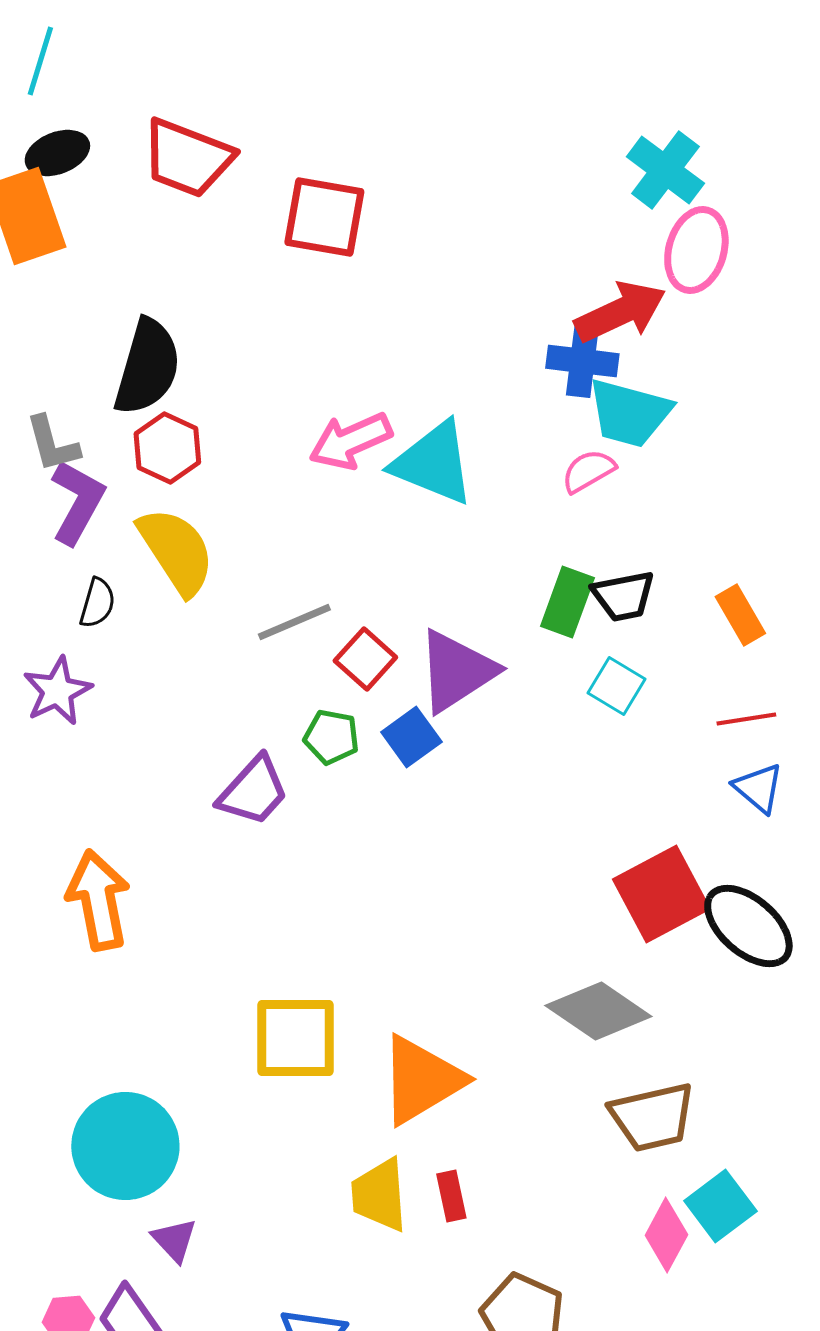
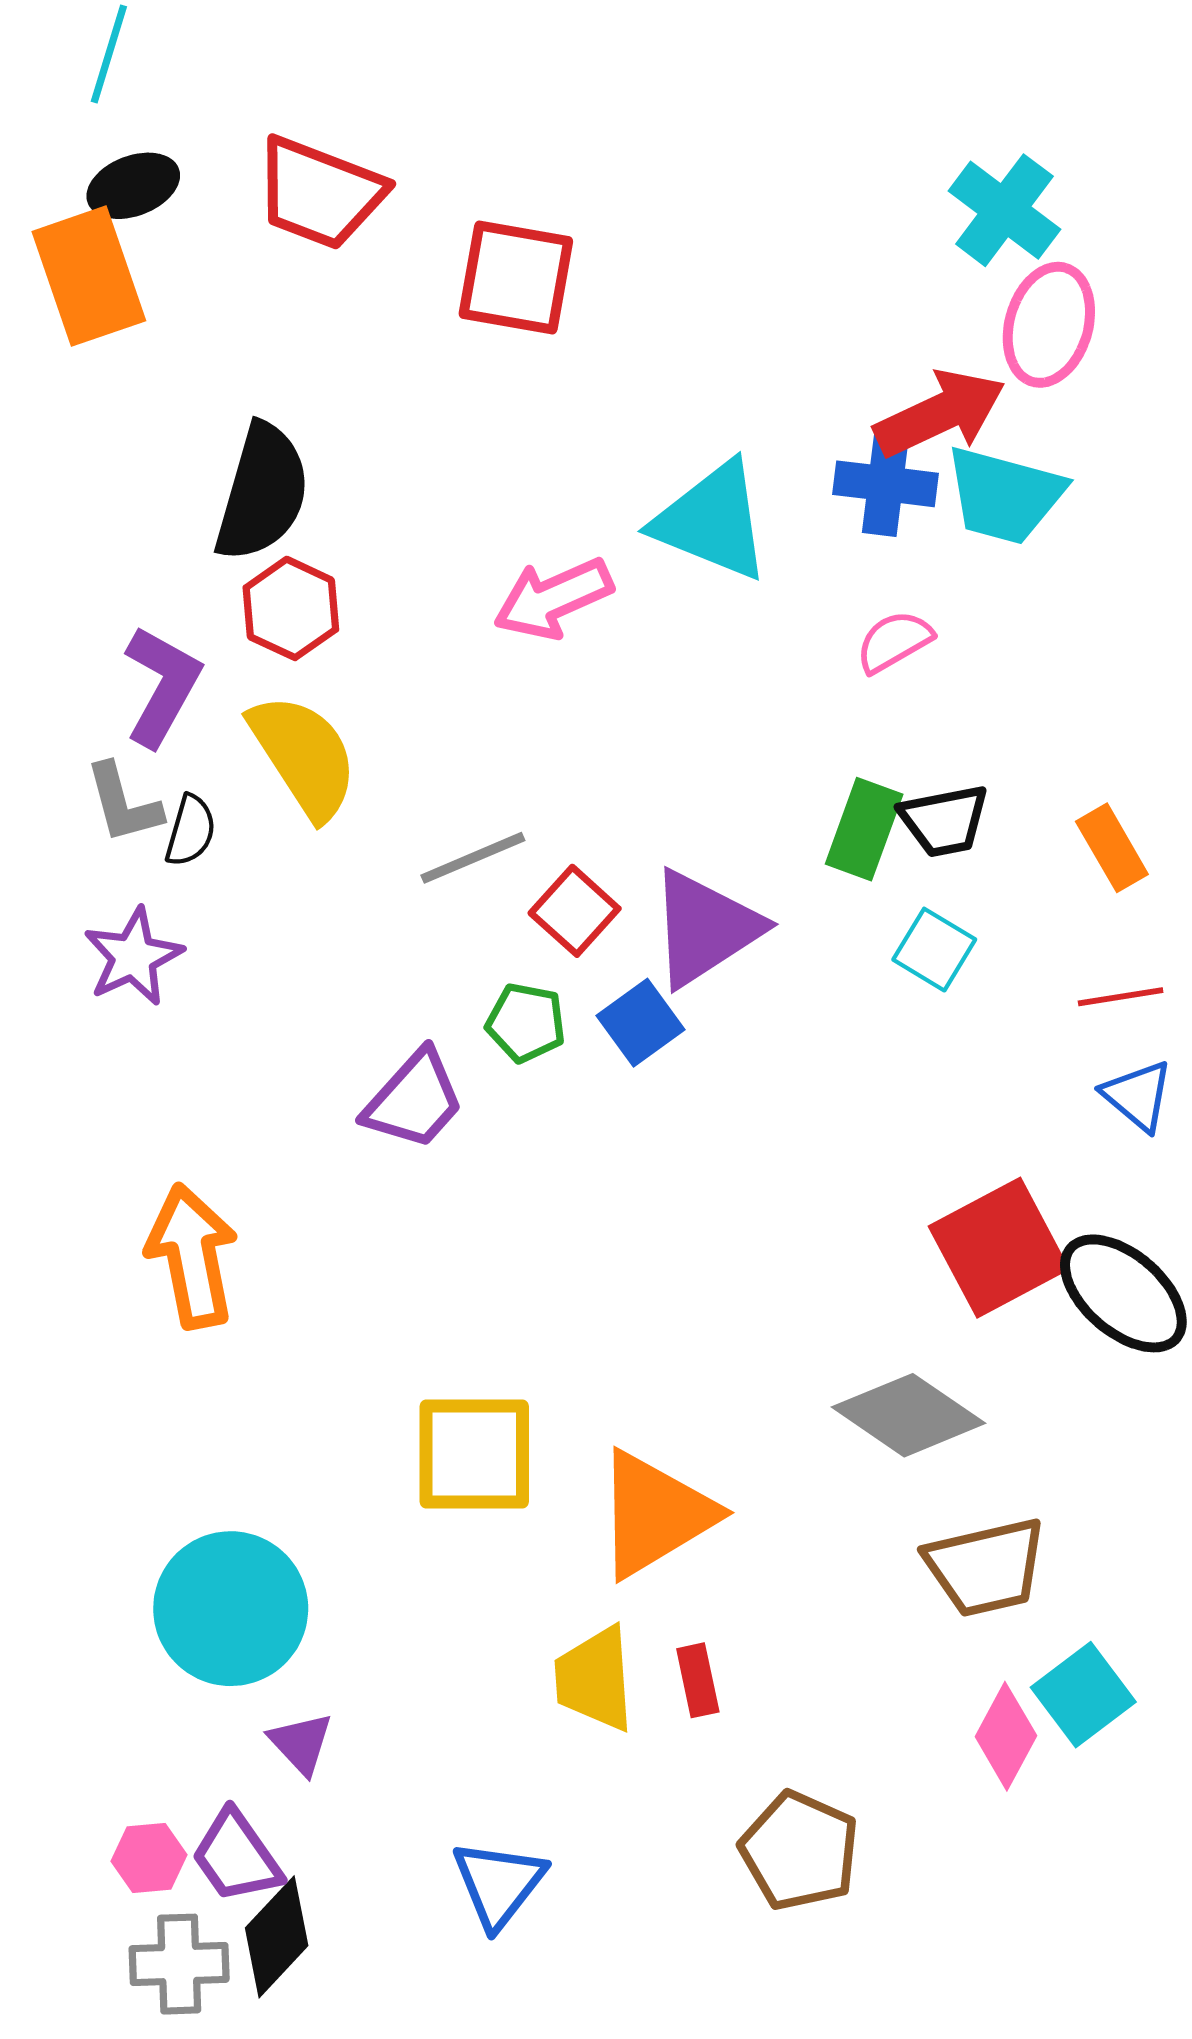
cyan trapezoid: (629, 413) -> (1004, 495), moved
gray L-shape: (52, 444) -> (123, 803), moved
cyan triangle: (433, 463) -> (712, 521), moved

